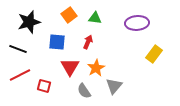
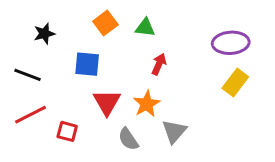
black star: (29, 22) -> (44, 34), size x0.6
purple ellipse: (137, 23) -> (231, 43), moved
red arrow: (88, 42) -> (159, 64), moved

